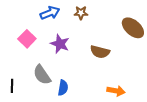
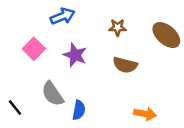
brown star: (81, 13) -> (118, 28), moved
black line: (12, 86) -> (15, 108), turned -40

